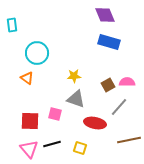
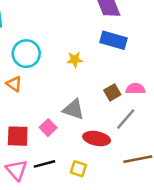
yellow star: (74, 76) -> (75, 60), moved
pink square: (55, 114) -> (48, 128), turned 32

